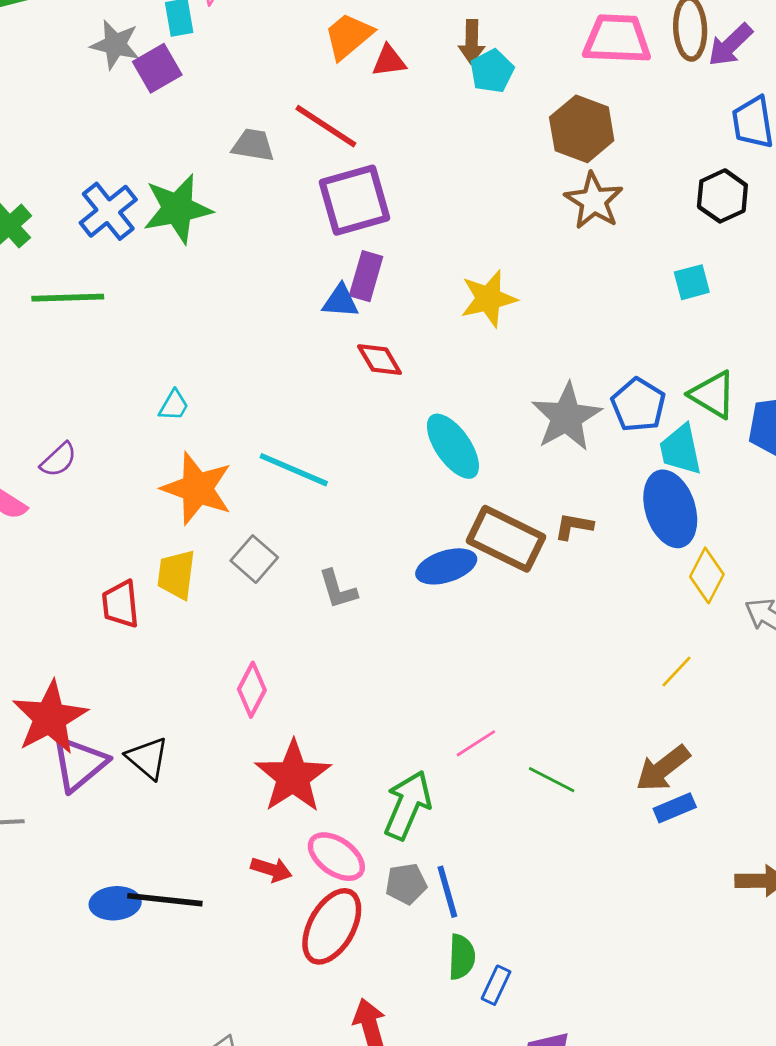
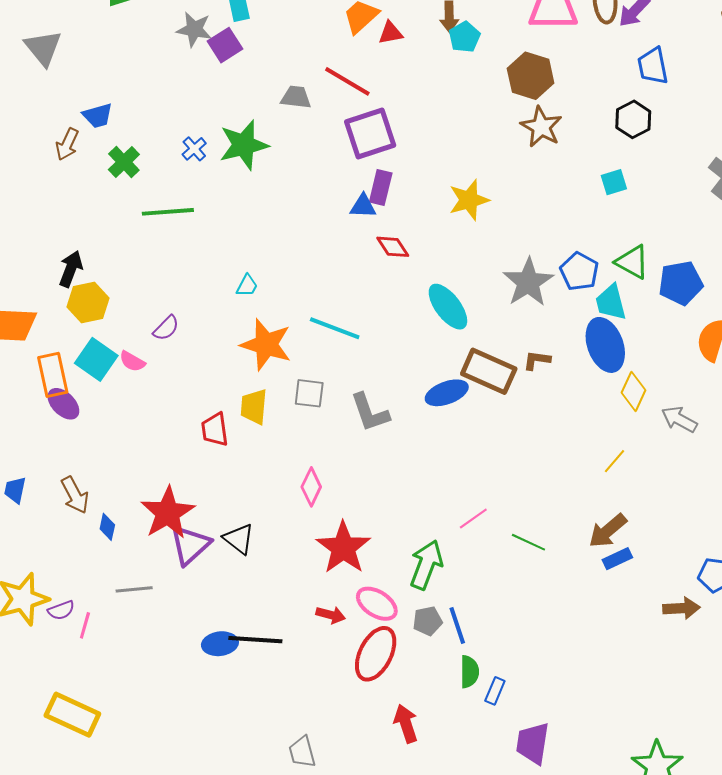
blue cross: (108, 211) -> (194, 149), size x0.6
gray square: (254, 559) -> (309, 393), turned -32
gray L-shape: (338, 589) -> (370, 412), size x1.4

